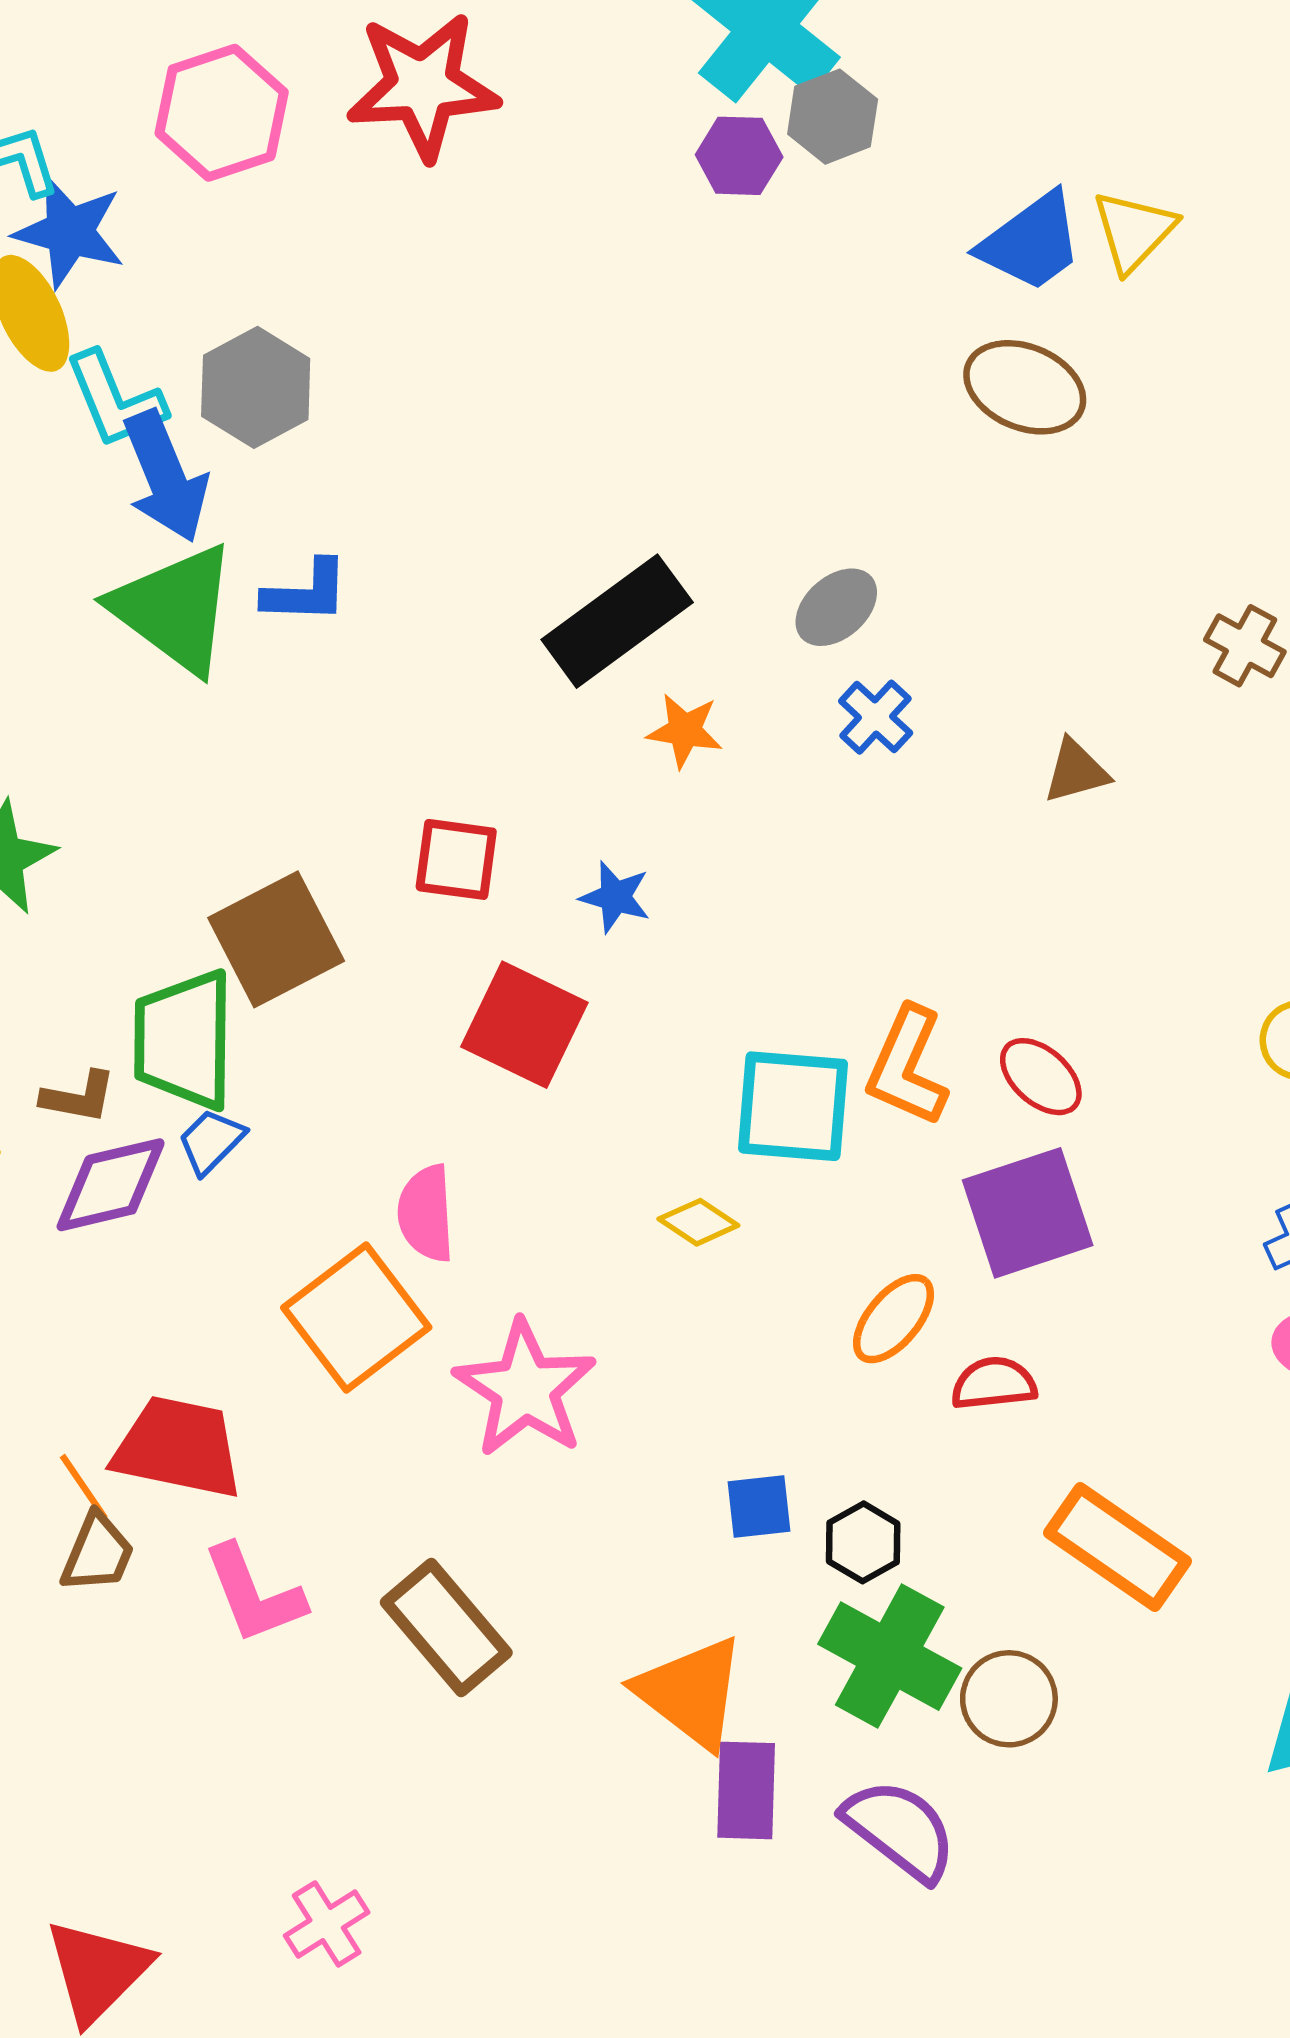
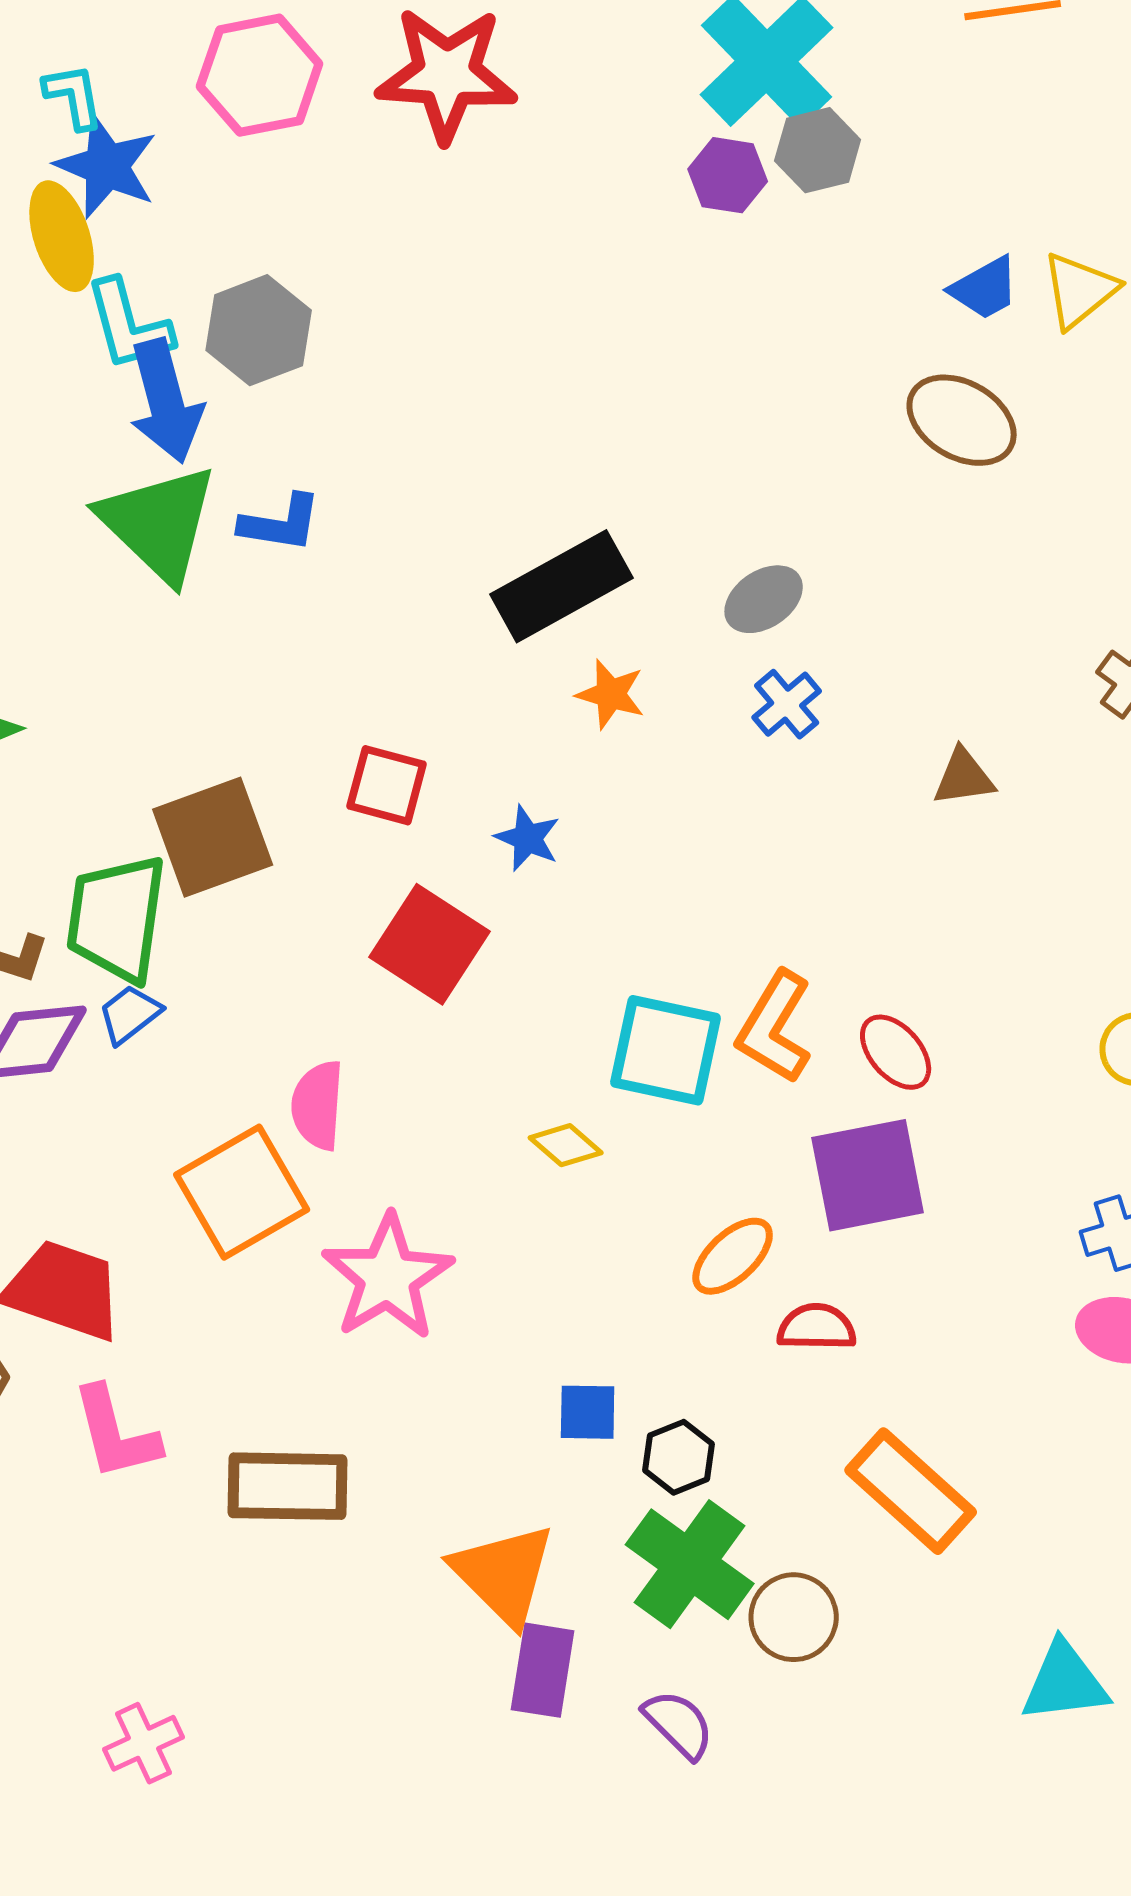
blue trapezoid: (1031, 242) -> (985, 288), size x0.7
brown rectangle: (446, 1628) -> (288, 1486), turned -56
purple semicircle: (900, 1830) -> (679, 1724), size x0.7

